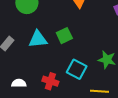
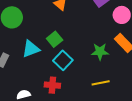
cyan square: (77, 69) -> (63, 60), moved, turned 30

